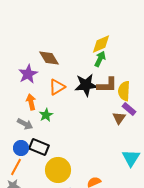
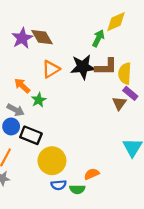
yellow diamond: (101, 44) -> (116, 22), moved
purple star: (28, 74) -> (22, 38), moved
orange arrow: (31, 102) -> (22, 86), turned -35
blue circle: (21, 148) -> (11, 126), moved

